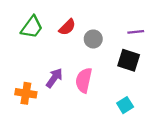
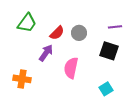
red semicircle: (67, 27) -> (57, 33), moved
purple arrow: (54, 78) -> (46, 53), moved

